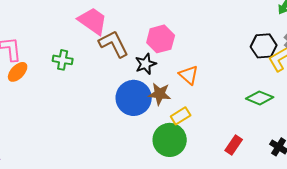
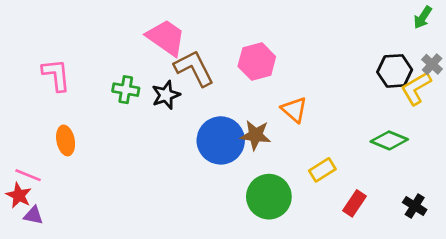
black star: (146, 64) -> (166, 95), moved
orange ellipse: (18, 72) -> (66, 140), moved, turned -55
yellow rectangle: (181, 116) -> (322, 170), moved

